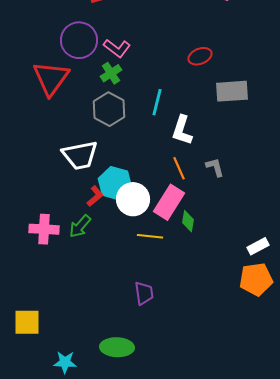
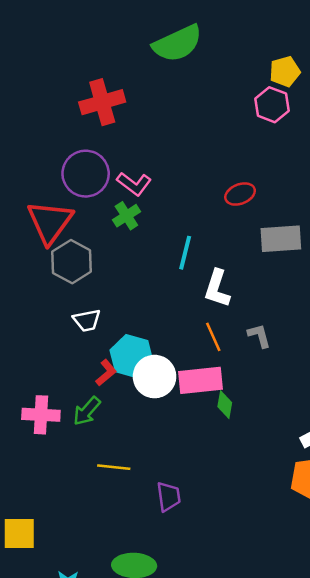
gray hexagon: (109, 109) -> (72, 262), moved
white trapezoid: (80, 155) -> (87, 320), size x0.6
pink rectangle: (169, 202) -> (200, 380), turned 52
yellow line: (150, 236) -> (114, 467), moved

